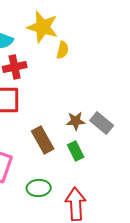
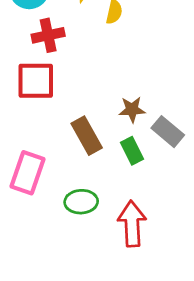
gray rectangle: (102, 123) -> (168, 132), moved

